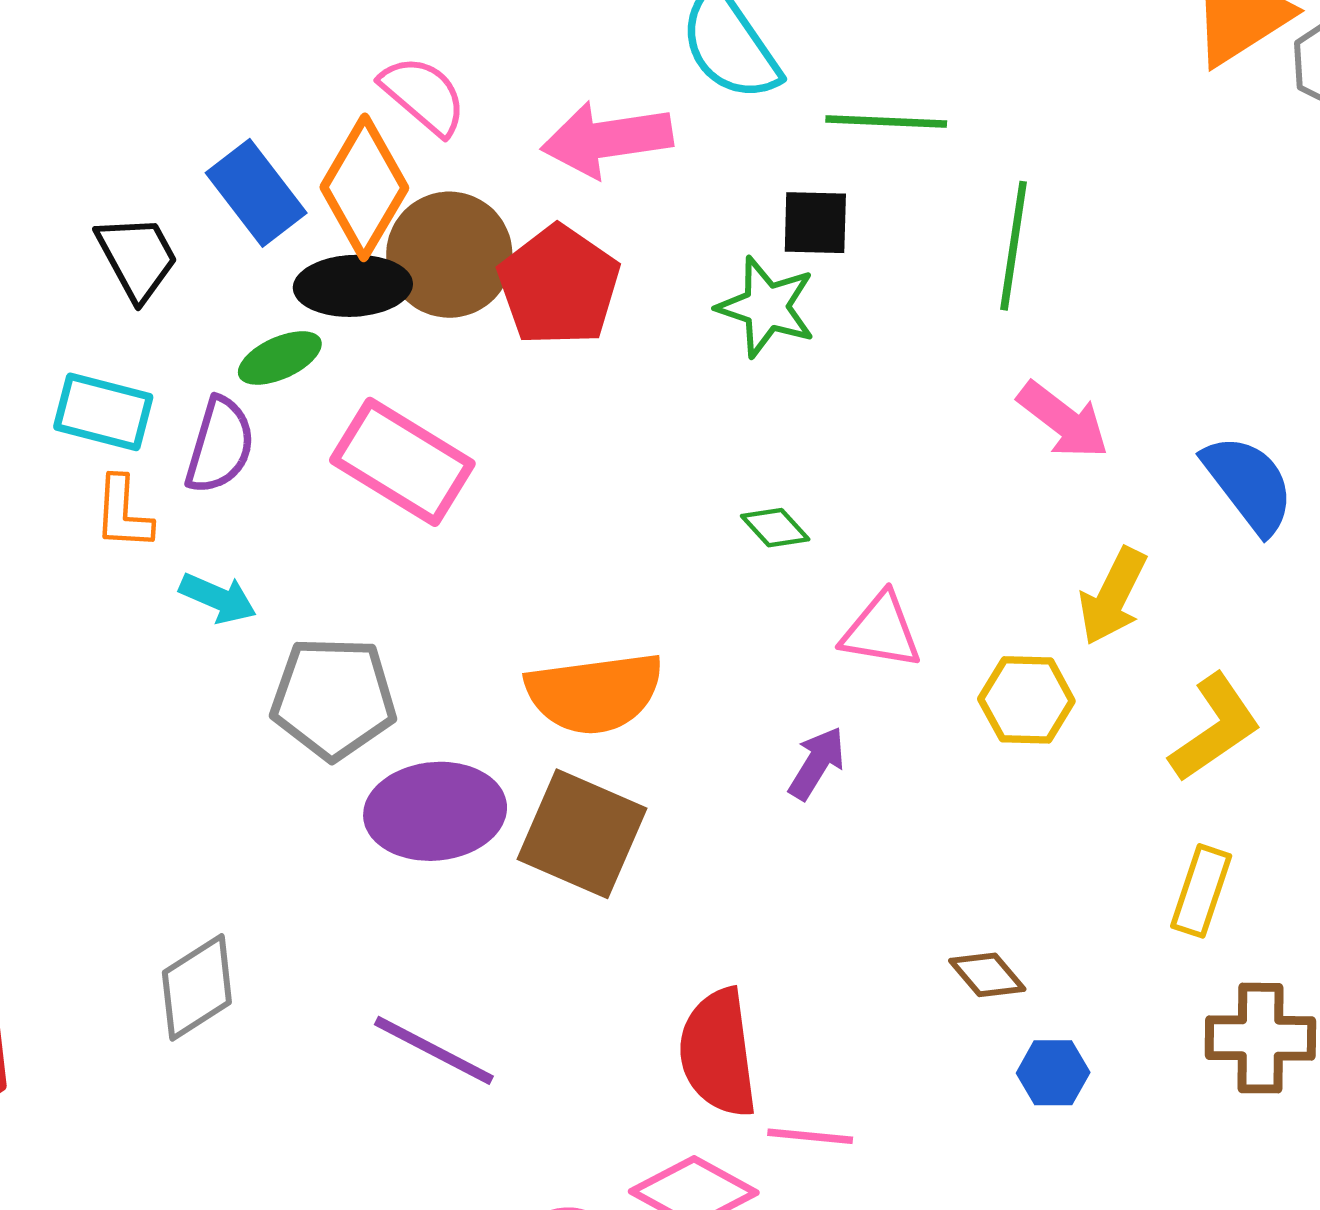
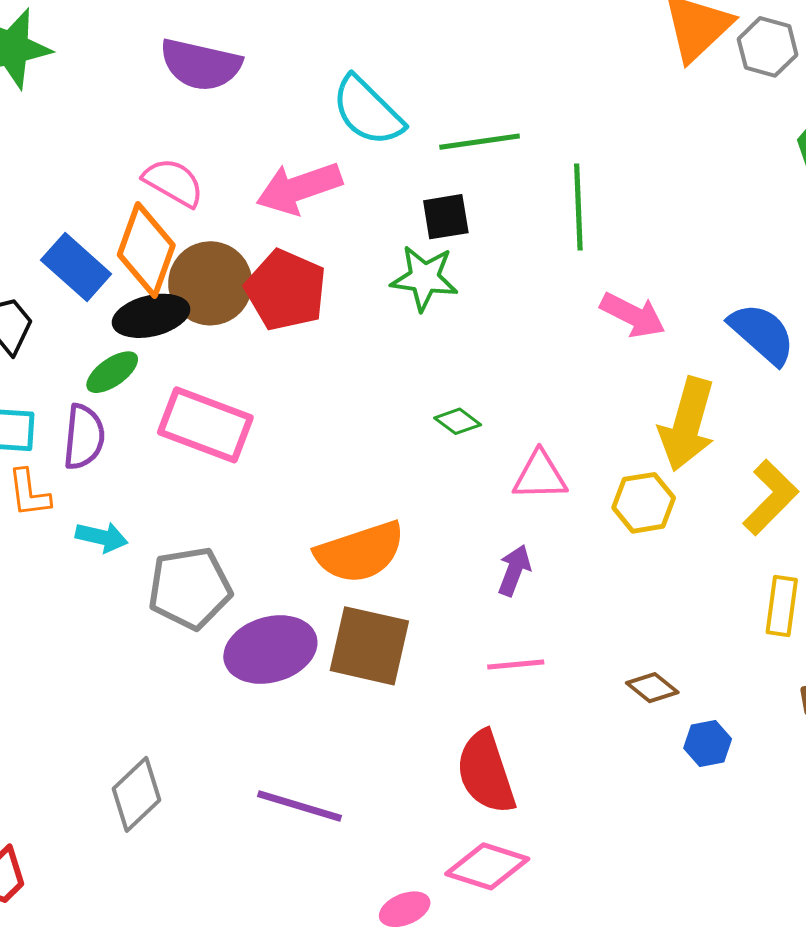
yellow arrow: (1113, 596) -> (687, 424), size x1.4
pink line: (810, 1136) -> (516, 664), moved

